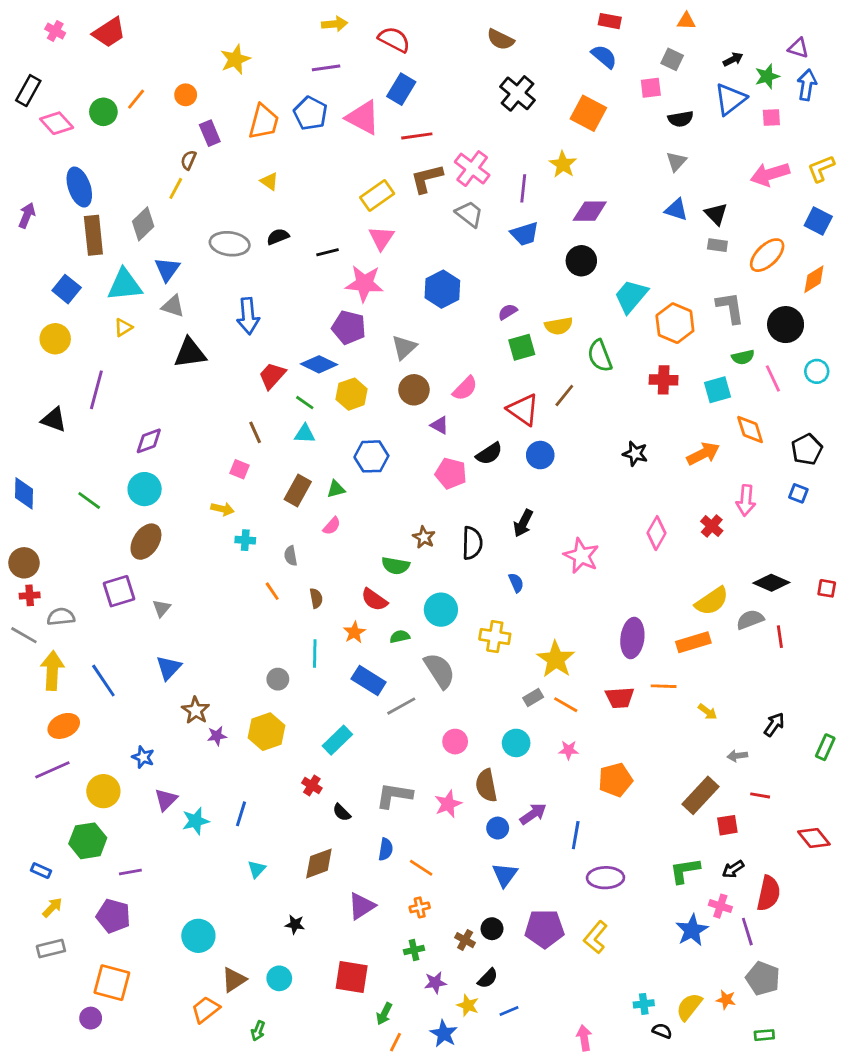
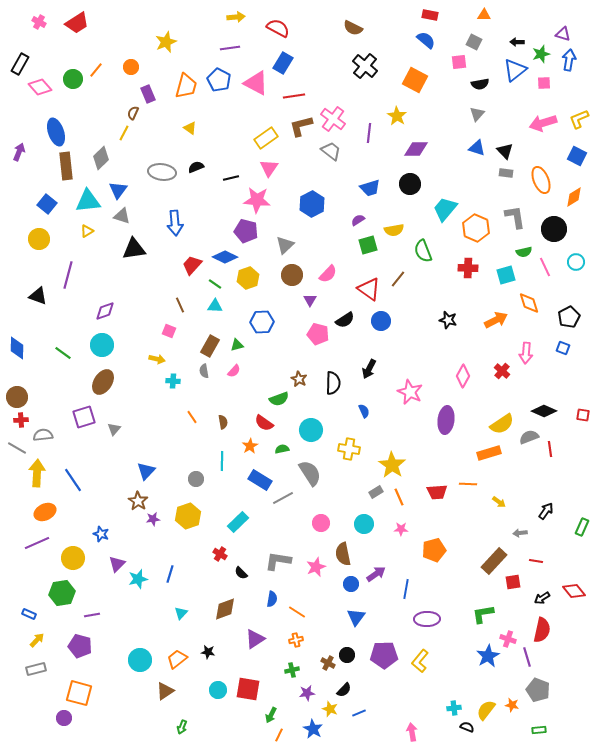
black arrow: (733, 59) -> (517, 42), turned -152
blue trapezoid: (525, 234) -> (370, 188), moved
orange ellipse: (767, 255) -> (541, 180), turned -68
purple triangle: (440, 425) -> (310, 300), turned 32
gray semicircle: (291, 556) -> (204, 371), moved
green semicircle: (396, 566) -> (279, 399), turned -30
purple ellipse: (632, 638) -> (446, 420), moved
blue triangle: (169, 668) -> (146, 471), moved
orange line: (566, 705) -> (399, 497), turned 36
black arrow: (733, 869) -> (542, 598), moved
cyan circle: (279, 978) -> (218, 690), moved
orange trapezoid: (206, 1010) -> (177, 659), moved

